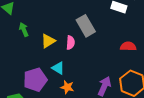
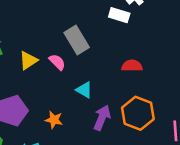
pink semicircle: (70, 43) -> (57, 62), turned -48
cyan triangle: (58, 68) -> (84, 90), moved

